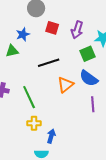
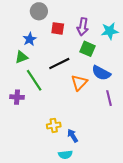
green square: (88, 54) -> (87, 49), moved, turned -35
green line: (29, 97) -> (34, 80), moved
blue arrow: (51, 136) -> (73, 136), turned -40

